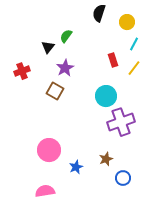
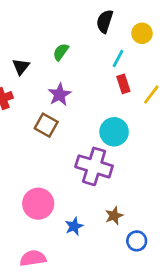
cyan line: (134, 44) -> (118, 59), moved
black triangle: (48, 47) -> (21, 67), moved
purple cross: (121, 122) -> (94, 166), moved, turned 36

